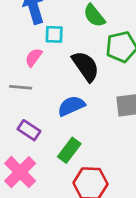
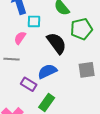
purple rectangle: (29, 130) -> (29, 84), moved

